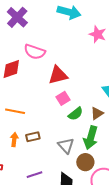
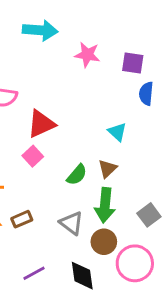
pink square: (63, 98) -> (33, 156), moved

